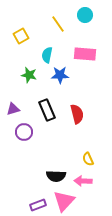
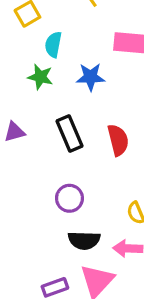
cyan semicircle: (47, 55) -> (53, 45), moved
purple circle: (24, 132) -> (69, 198), moved

